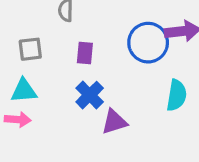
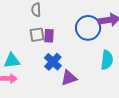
gray square: (30, 49) -> (37, 35), moved

